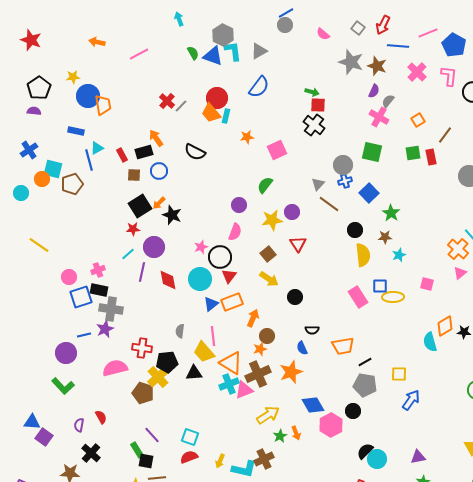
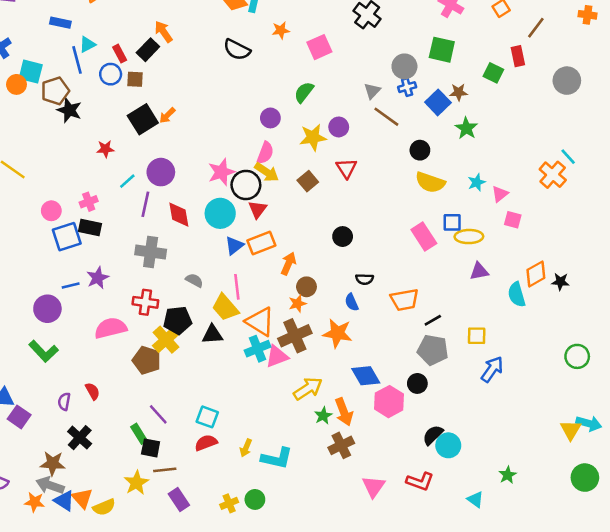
black rectangle: (144, 152) -> (148, 50), turned -30
black semicircle: (195, 152) -> (237, 50), moved
green square: (413, 153) -> (493, 73), moved, turned 35
blue circle: (159, 171) -> (111, 74), moved
black star: (172, 215) -> (69, 110), moved
red star: (133, 229) -> (105, 149), moved
brown star: (385, 237) -> (459, 92), moved
pink star: (201, 247) -> (221, 172), size x1.5
yellow semicircle: (363, 255) -> (430, 182), turned 115
pink triangle: (460, 273) -> (500, 194), moved
yellow arrow: (269, 279) -> (267, 172), moved
gray cross: (111, 309) -> (151, 252), moved
gray semicircle: (180, 331) -> (194, 280), turned 112
orange star: (291, 372) -> (337, 333), turned 30
orange arrow: (296, 433) -> (344, 412), size x1.5
purple triangle: (418, 457) -> (479, 271), moved
brown cross: (264, 459) -> (341, 445), moved

